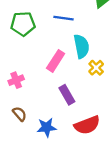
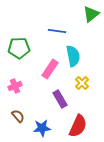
green pentagon: (23, 24) -> (19, 48), moved
yellow cross: (96, 68) -> (82, 83), moved
red semicircle: (87, 125) -> (78, 126), turned -45

